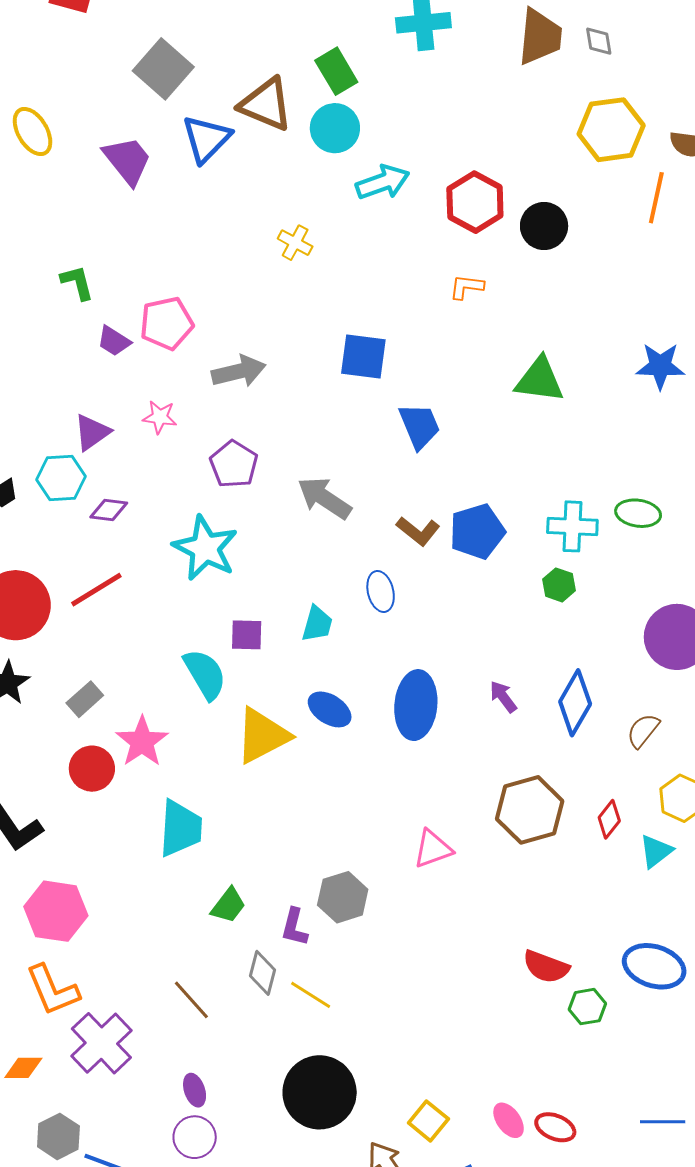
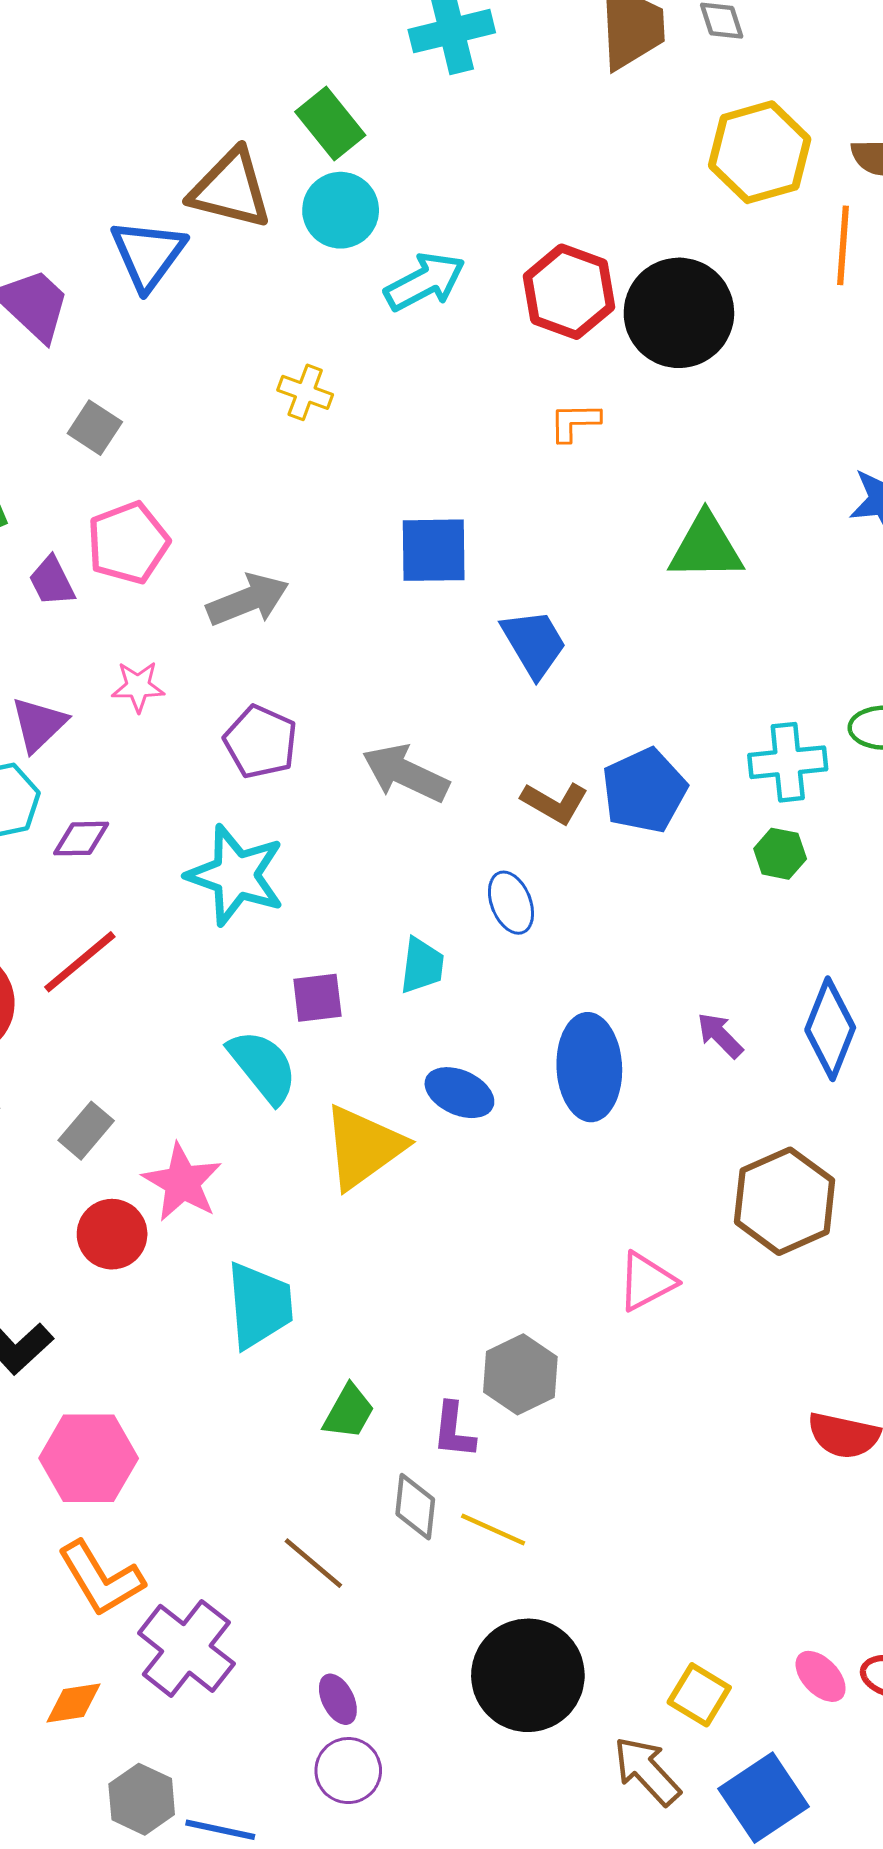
gray square: (163, 69) -> (95, 428), moved, size x0.6
black circle: (544, 226) -> (679, 313), size x1.5
purple trapezoid: (114, 341) -> (52, 581), turned 39

